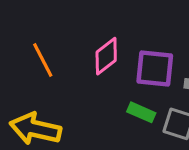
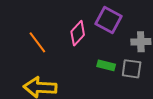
purple square: (155, 69) -> (108, 20), moved, turned 32

